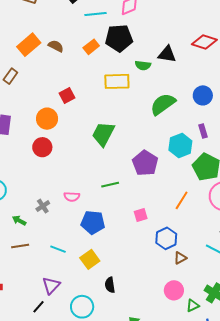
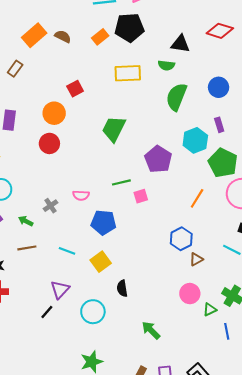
green semicircle: (143, 65) -> (166, 65), moved
green semicircle: (163, 104) -> (176, 97), turned -32
pink square: (141, 215) -> (141, 196), moved

